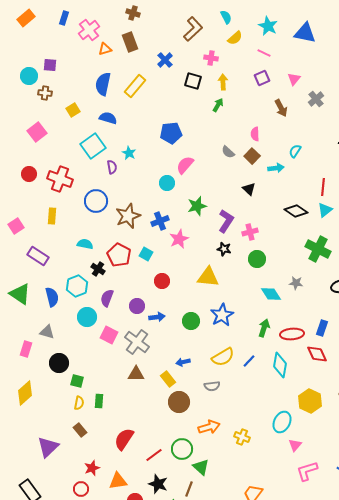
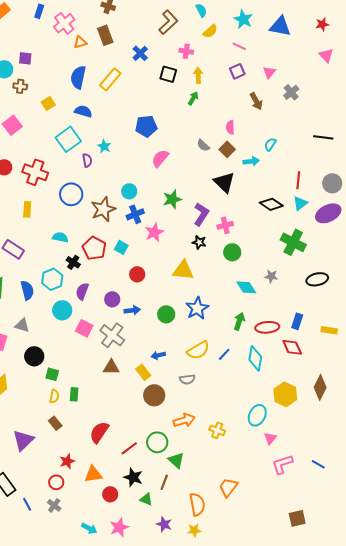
cyan circle: (167, 183) -> (129, 191), moved
black triangle: (249, 189) -> (224, 182), size x1.6

